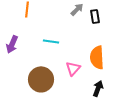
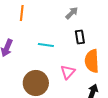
black rectangle: (95, 16) -> (80, 37), moved

